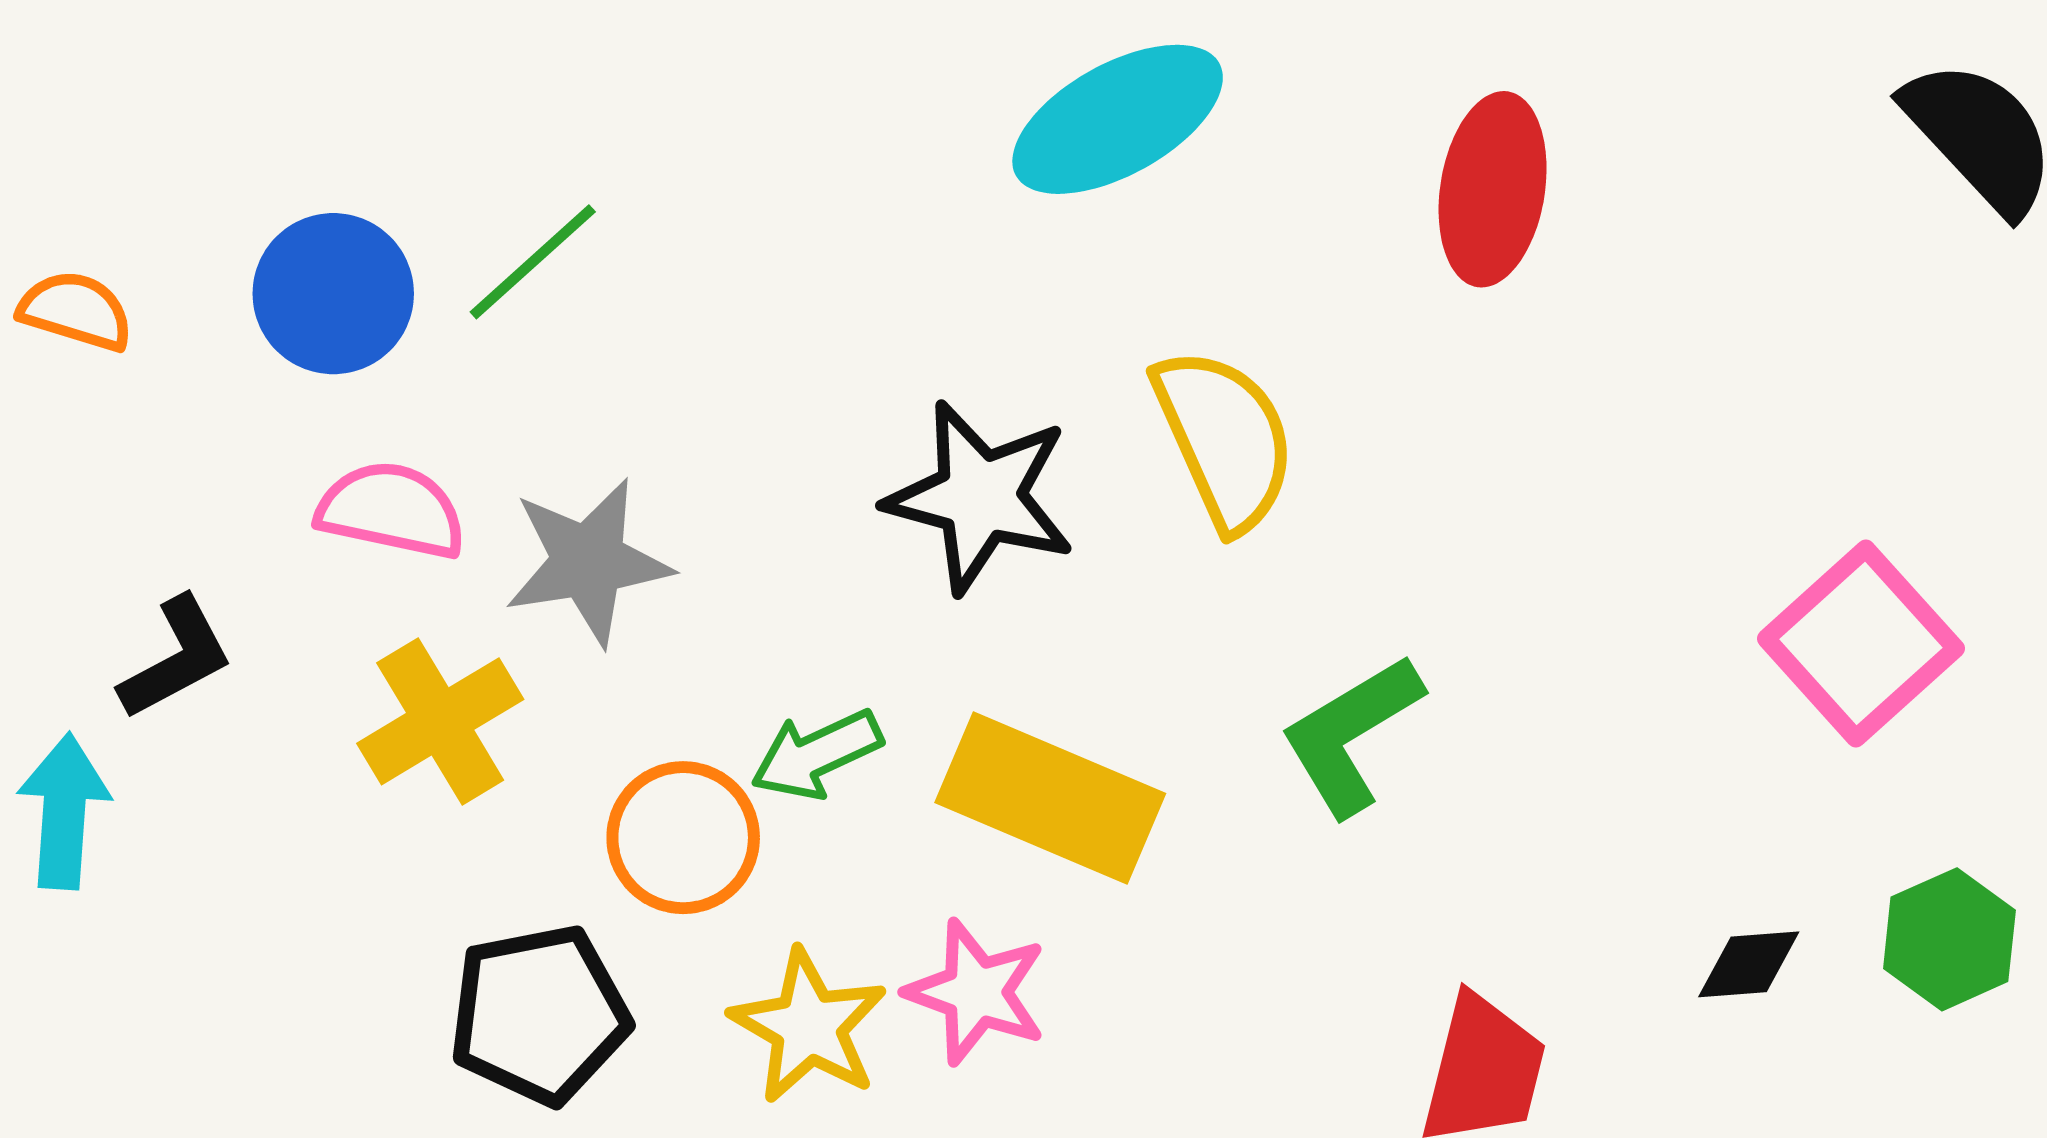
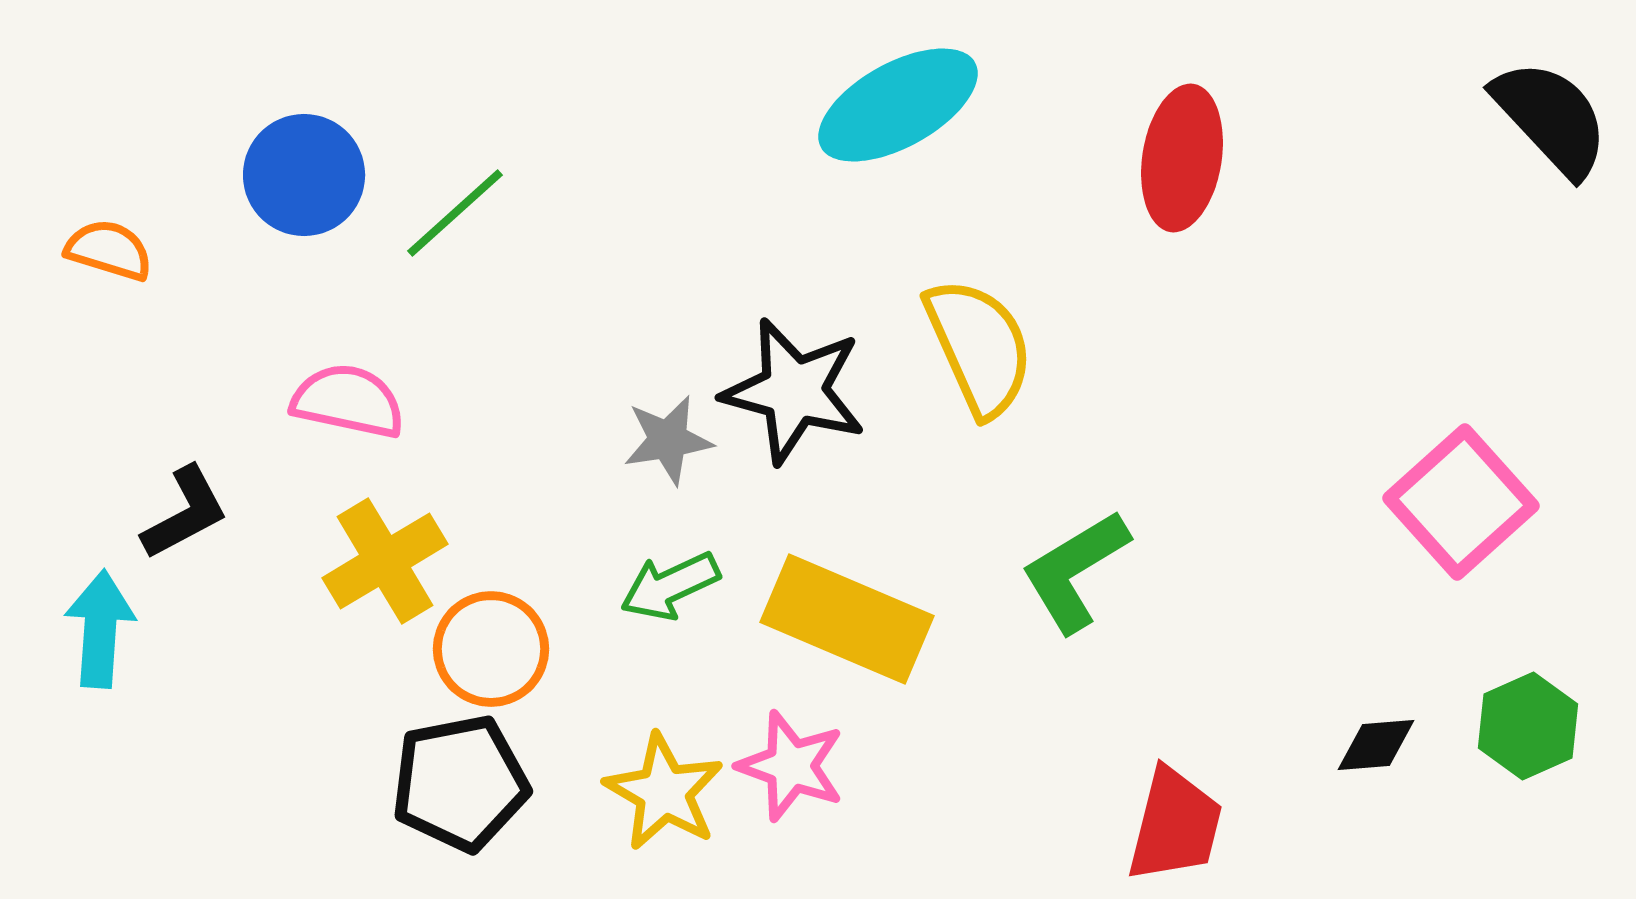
blue circle: (333, 294) -> (304, 175), moved
gray star: (588, 562) -> (668, 440), moved, size x0.7
orange circle: (683, 838) -> (491, 649), moved

